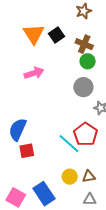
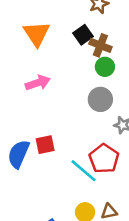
black square: (57, 35) -> (83, 35), moved
red square: (27, 151) -> (45, 145), moved

